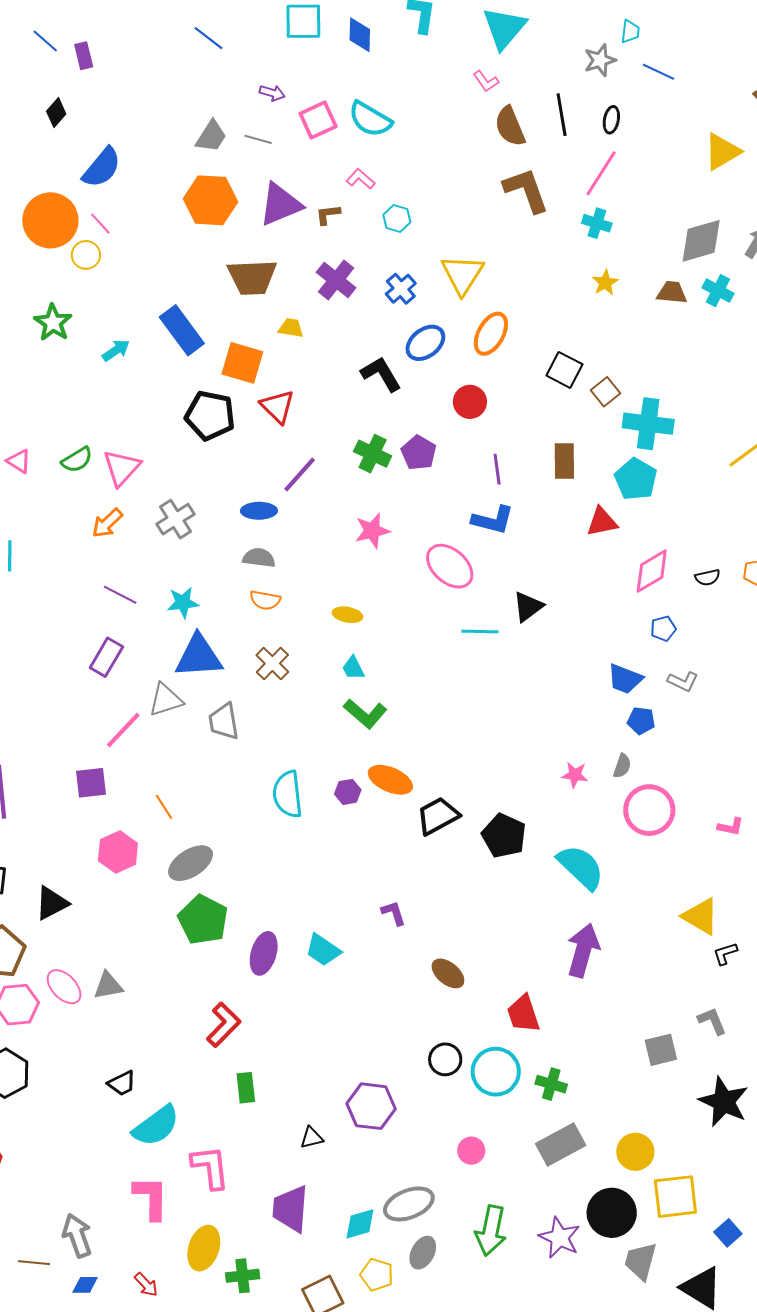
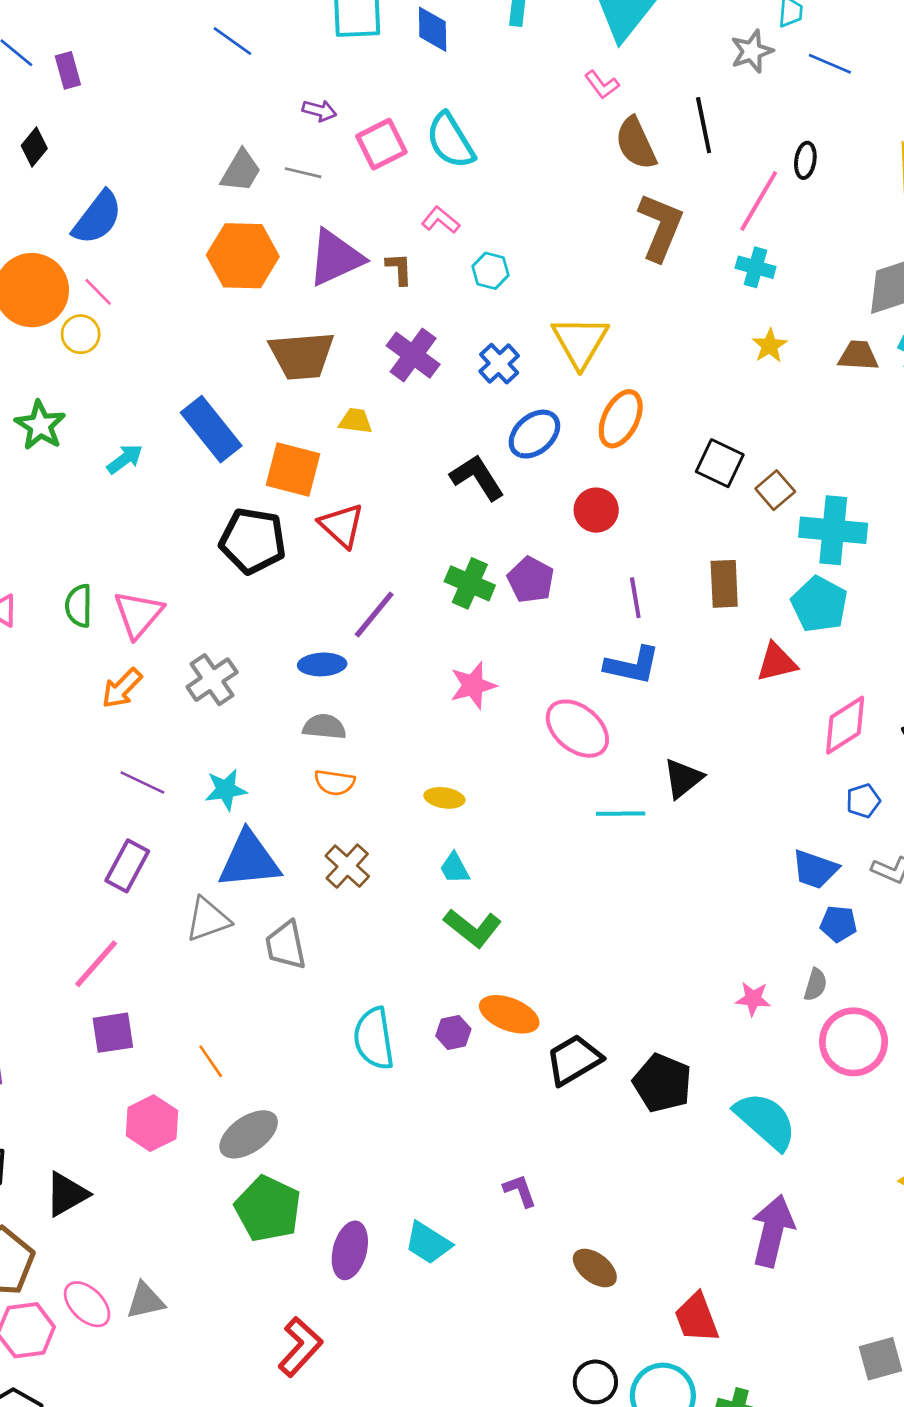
cyan semicircle: (370, 119) -> (450, 141), turned 30
black ellipse: (611, 120) -> (805, 160), moved
brown L-shape: (526, 190) -> (660, 227), turned 44
brown L-shape: (328, 214) -> (399, 269), turned 96
green semicircle: (77, 460) -> (79, 606), turned 124
pink line: (123, 730) -> (96, 964), moved

